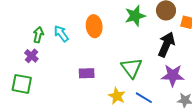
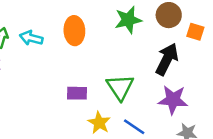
cyan arrow: (61, 34) -> (31, 38), turned -42
purple rectangle: (87, 73) -> (77, 93), moved

